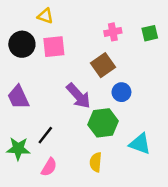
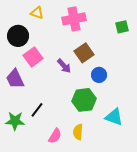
pink cross: (113, 32) -> (74, 19), moved, size x1.6
pink square: (54, 47) -> (33, 57), moved, turned -30
purple arrow: (78, 96) -> (64, 66), moved, size x0.7
pink semicircle: (49, 167) -> (55, 136), moved

